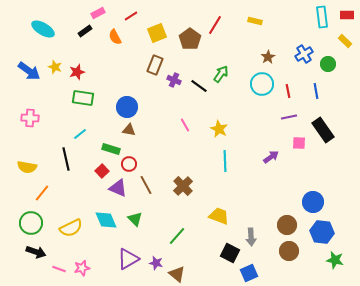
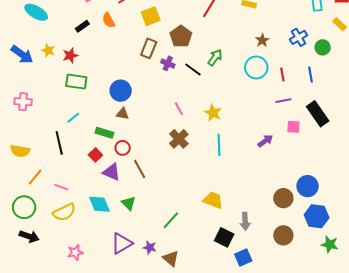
black rectangle: (85, 31) -> (82, 26), moved
brown pentagon: (190, 39) -> (181, 36), moved
brown cross: (183, 186) -> (179, 139), moved
brown circle: (287, 225) -> (283, 198), moved
pink line: (59, 269) -> (61, 187), moved

